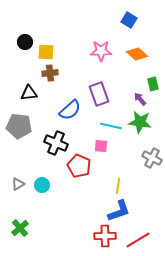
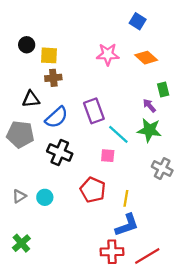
purple rectangle: (99, 94) -> (94, 111), moved
blue semicircle: (70, 110) -> (57, 117), moved
cyan line: (111, 126) -> (118, 134), turned 30
red pentagon: (79, 166) -> (93, 190), moved

